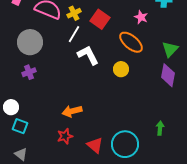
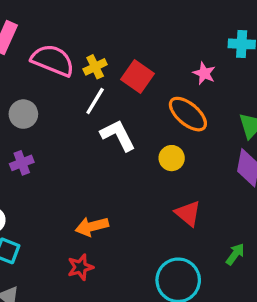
gray circle: (30, 42) -> (23, 114), size x0.7
green arrow: (160, 128) -> (235, 254), turned 32
red triangle: (95, 145) -> (188, 213), moved

